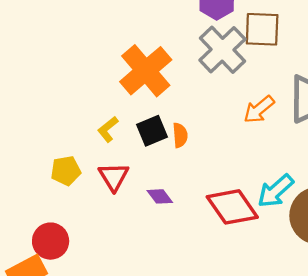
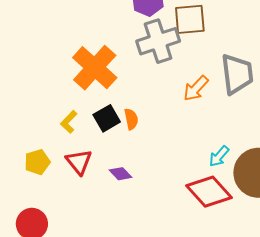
gray cross: (222, 50) -> (158, 41), turned 33
cyan arrow: (276, 191) -> (219, 156), size x0.7
red diamond: (232, 207) -> (209, 192), moved

